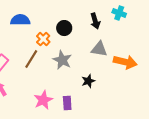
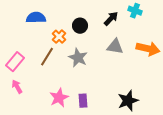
black arrow: (95, 21) -> (111, 19), turned -119
orange arrow: (125, 62) -> (148, 49), moved
black star: (88, 81) -> (128, 101), moved, size x1.5

